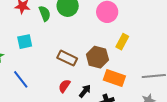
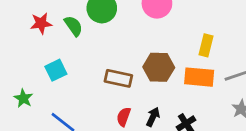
yellow rectangle: (122, 42) -> (206, 45), moved
orange rectangle: (114, 78) -> (199, 77), moved

